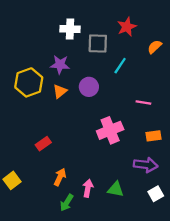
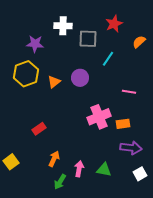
purple star: (60, 65) -> (35, 44), moved
orange rectangle: (153, 136) -> (123, 124), moved

